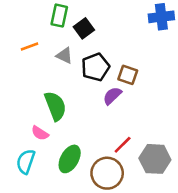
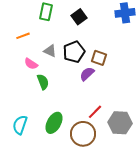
black square: (84, 28) -> (79, 17), moved
gray triangle: (64, 56) -> (50, 51), moved
green semicircle: (55, 106) -> (43, 82), size x0.7
pink semicircle: (40, 133) -> (31, 64), moved

